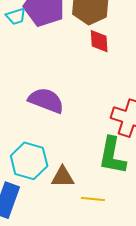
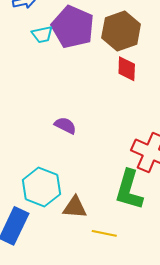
purple semicircle: (46, 100) -> (65, 125), size x0.6

